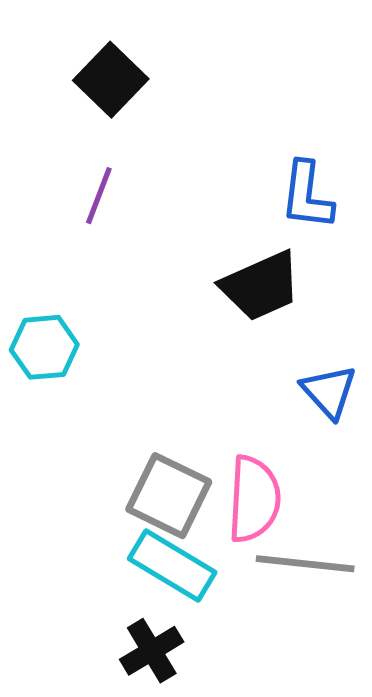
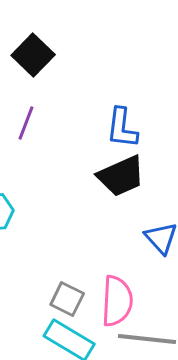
blue L-shape: (307, 196) -> (122, 128), moved
gray square: (169, 496) -> (67, 299), size x0.7

